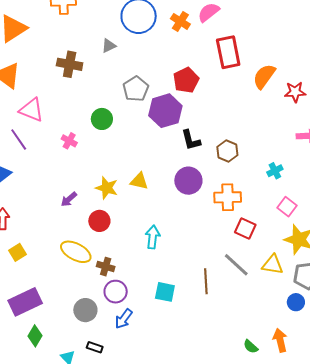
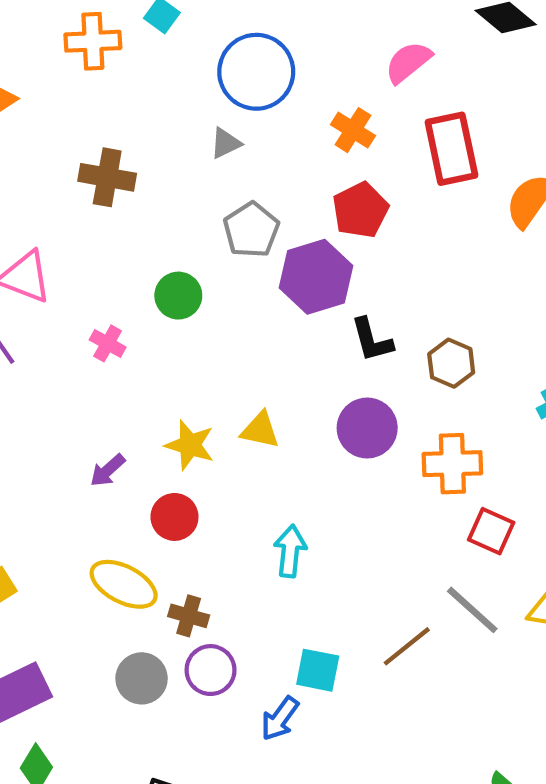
orange cross: (180, 21) -> (353, 130), moved
gray triangle: (109, 46) -> (226, 143), moved
brown line: (206, 281) -> (407, 646), turned 55
gray circle: (85, 310) -> (142, 678), moved
blue arrow: (124, 319) -> (280, 719), moved

